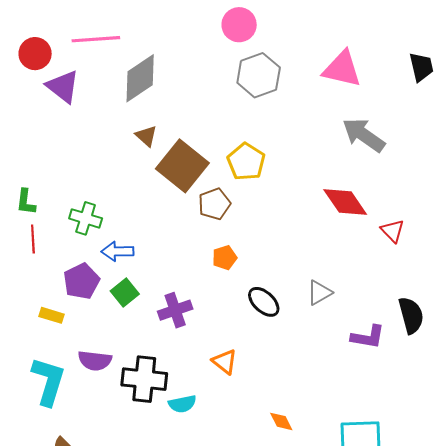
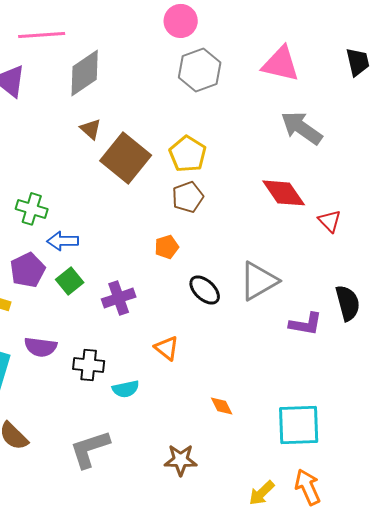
brown pentagon: (214, 204) -> (188, 197), moved
gray triangle: (319, 293) -> (259, 281), size x1.6
black cross: (144, 379) -> (89, 365), size x0.7

